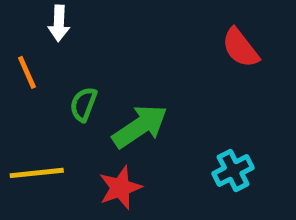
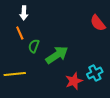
orange line: (27, 72) -> (20, 33), moved
red star: (120, 188) -> (74, 81), moved

